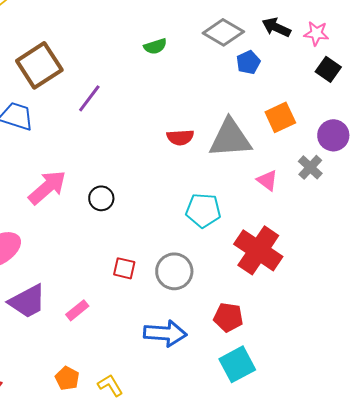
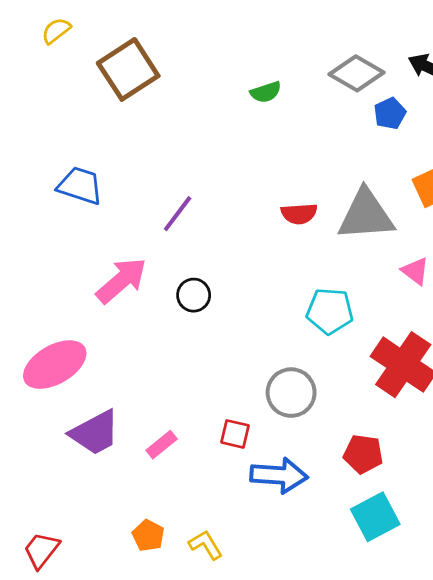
brown square: (39, 65) -> (128, 69), moved
purple line: (89, 98) -> (178, 214), moved
red square: (124, 268) -> (235, 434), moved

